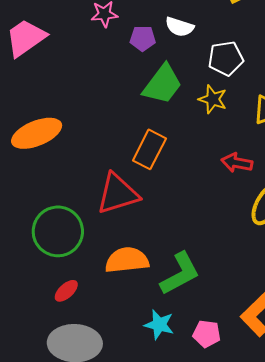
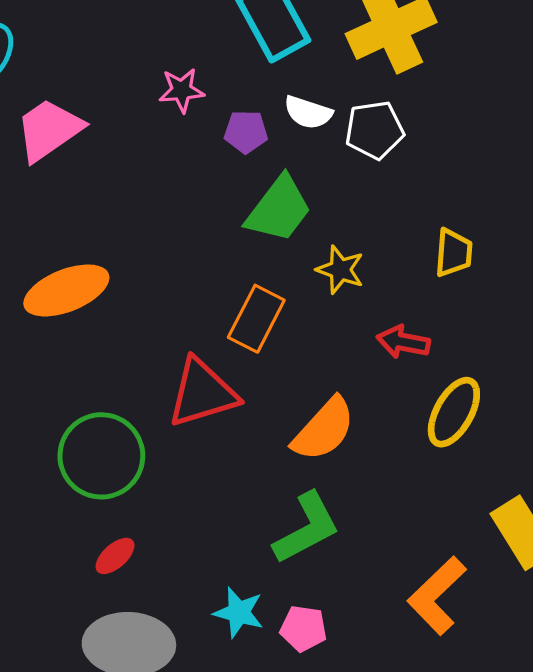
white pentagon: (226, 58) -> (375, 130), moved
yellow star: (213, 99) -> (340, 270), moved
orange semicircle: (127, 260) -> (324, 429), moved, turned 138
cyan star: (159, 325) -> (239, 612), moved
pink pentagon: (207, 334) -> (303, 628), moved

